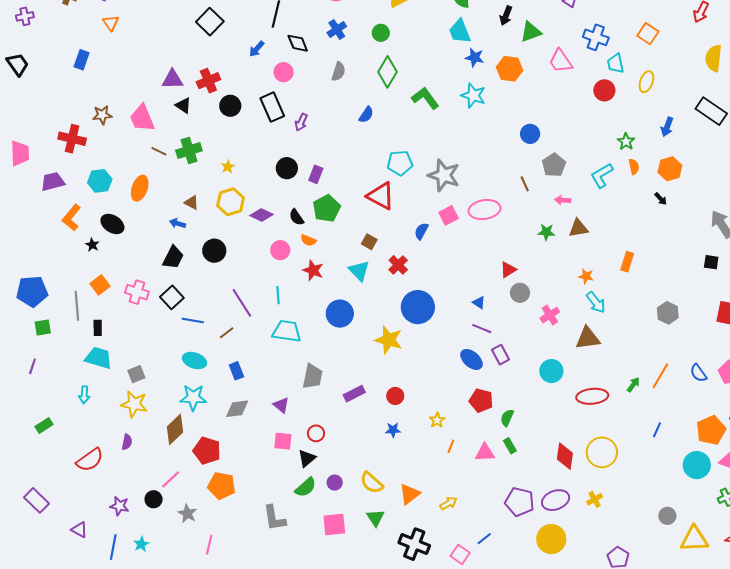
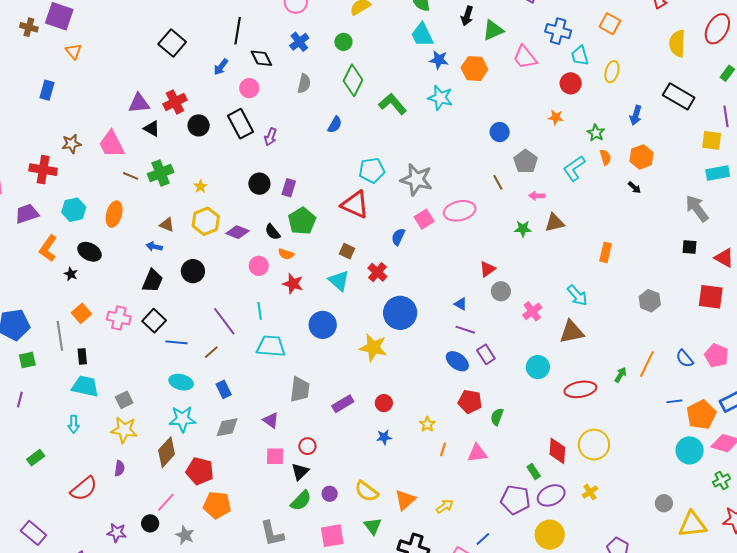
orange star: (586, 276) -> (556, 117), moved
blue line: (657, 430) -> (674, 401), moved, turned 63
green rectangle: (510, 446) -> (534, 472), moved

